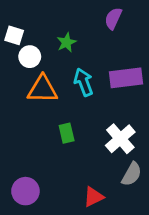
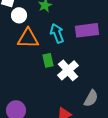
green rectangle: (67, 133) -> (48, 60), moved
white cross: (120, 139) -> (68, 70), moved

